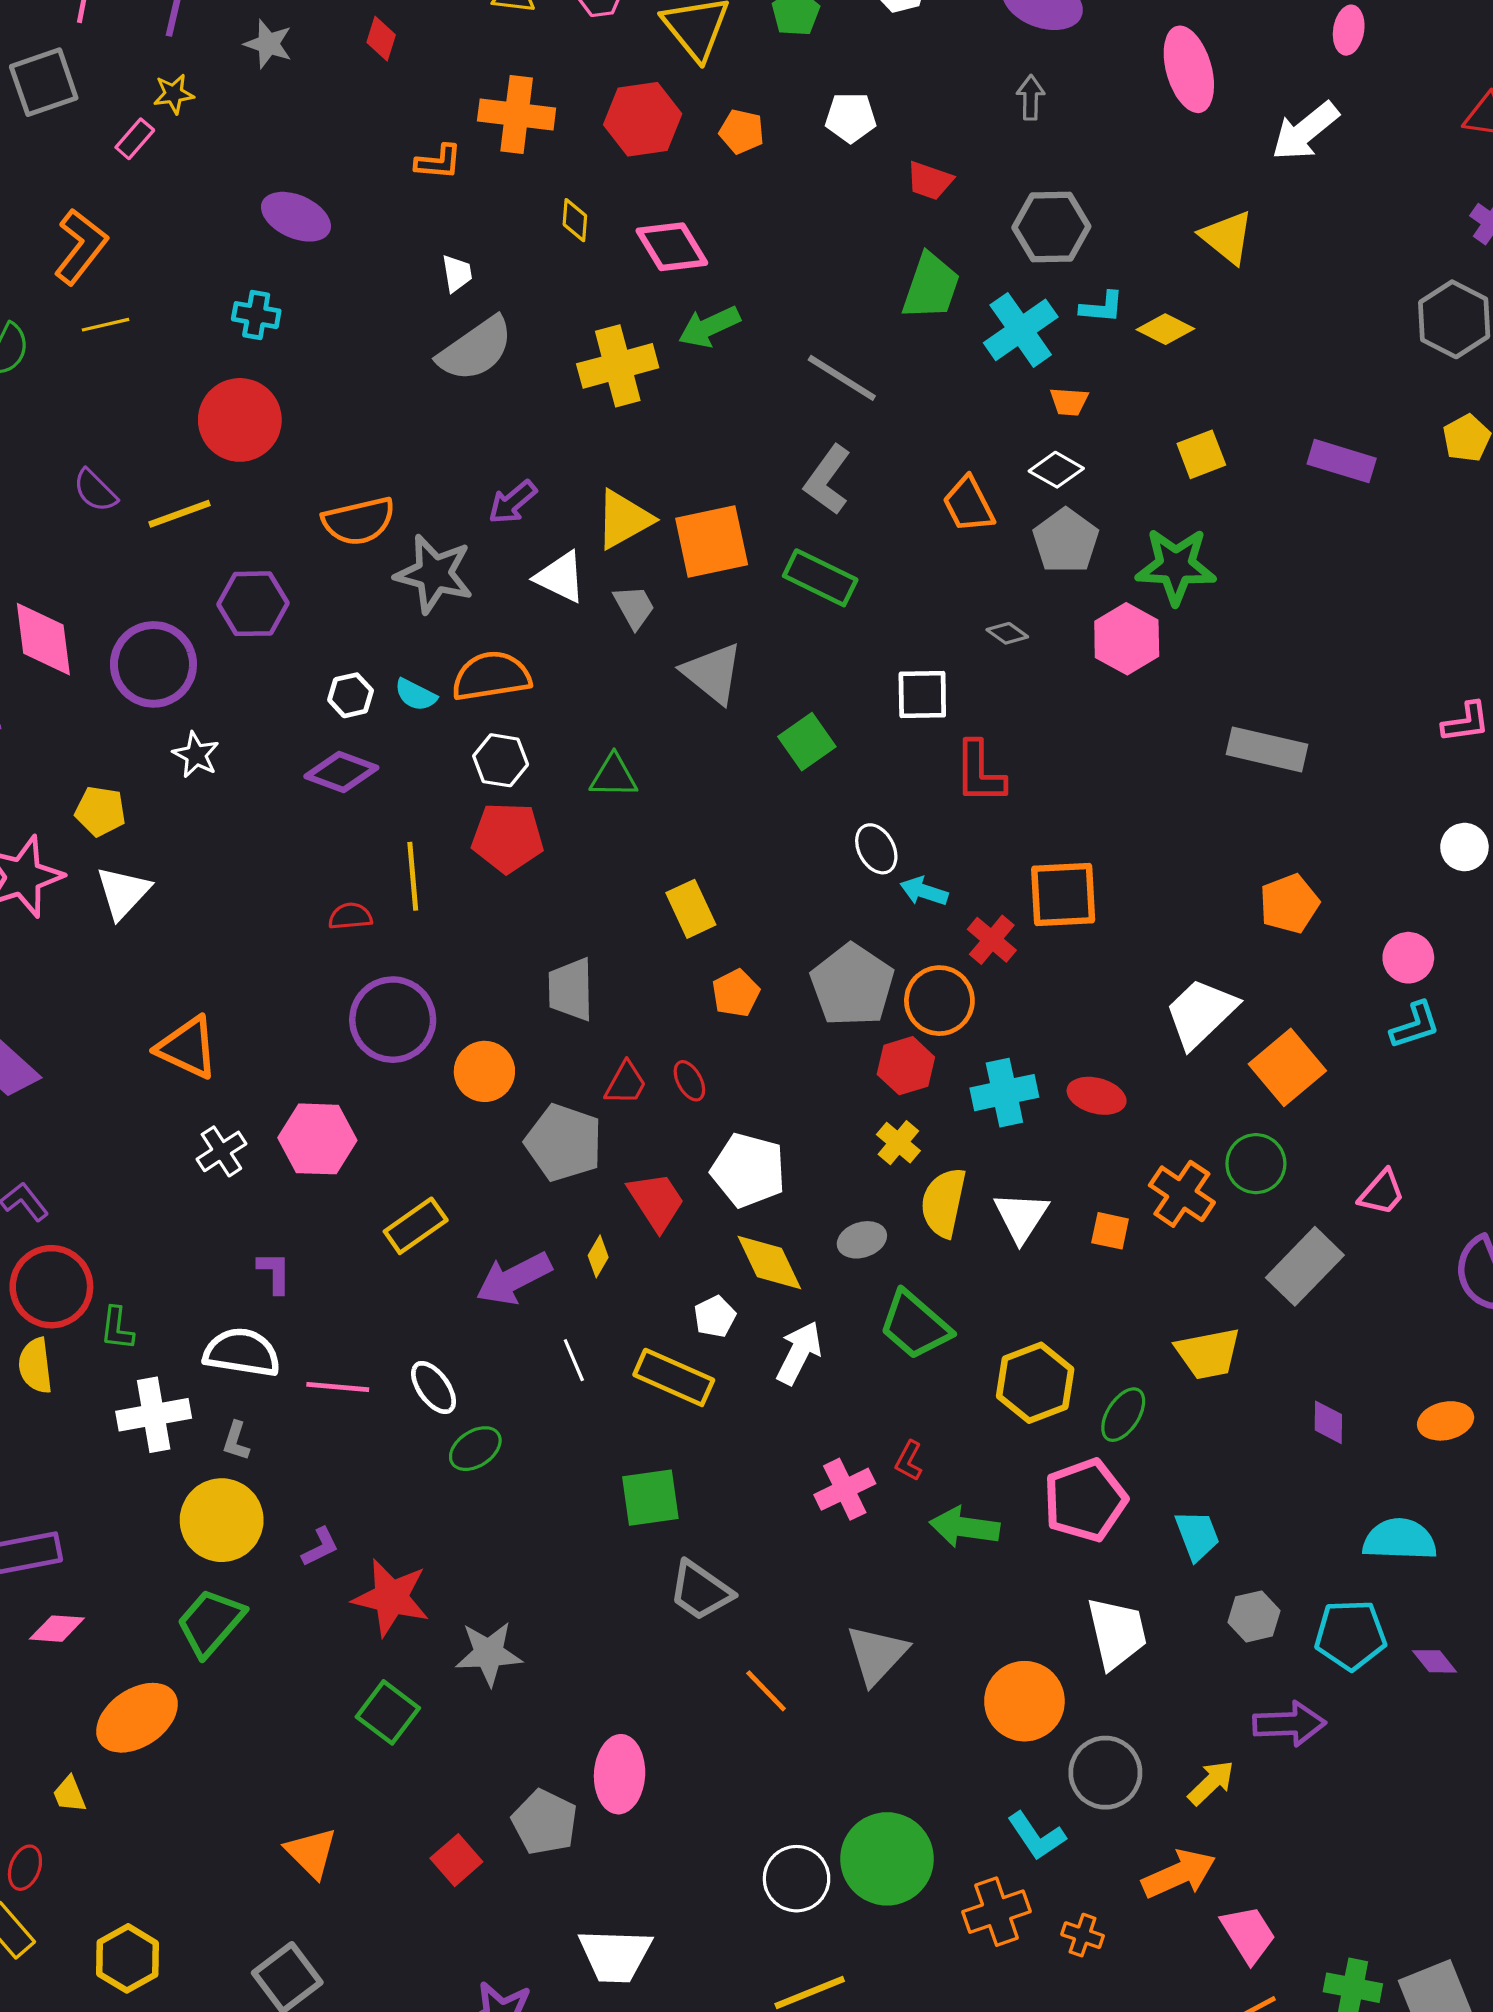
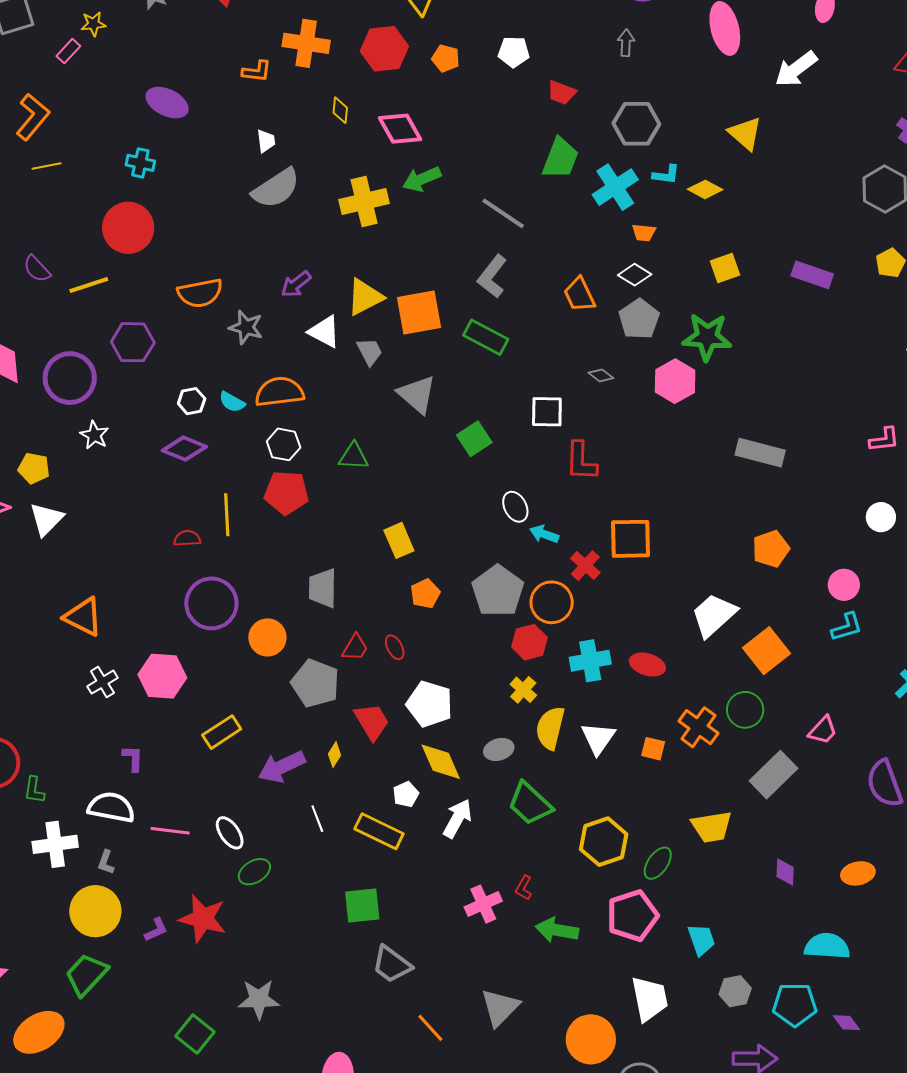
gray star: (434, 574) -> (246, 327), size x0.7
red star: (391, 1598) -> (203, 919), moved

